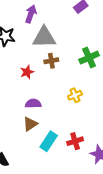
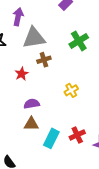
green cross: (89, 58) -> (79, 41), moved
brown triangle: (30, 124) -> (31, 124), turned 42

